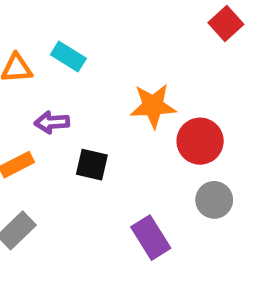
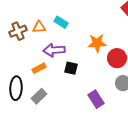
purple arrow: (52, 122) -> (54, 50), size x1.5

